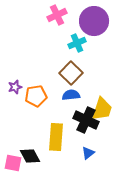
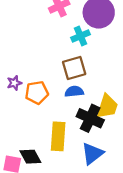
brown square: (71, 73) -> (74, 68), turned 30
blue triangle: (88, 153) -> (92, 153), size x1.6

